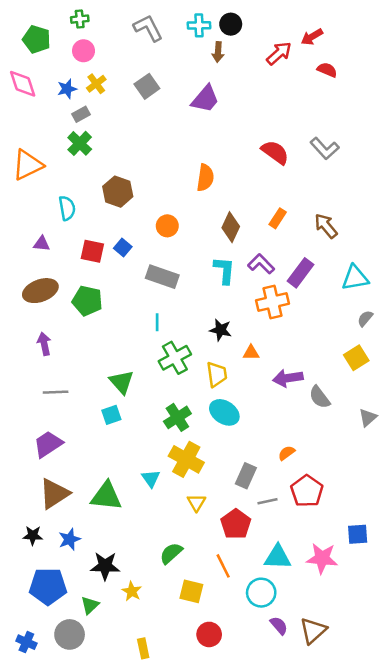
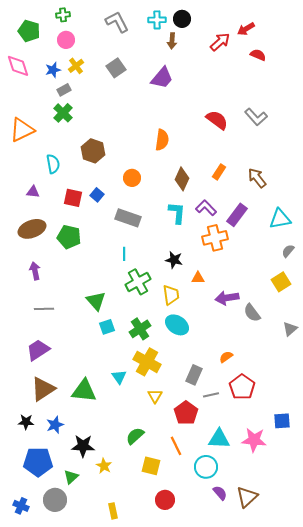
cyan square: (111, 415) -> (107, 327), moved

